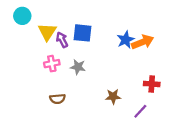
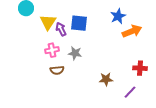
blue star: (126, 40) -> (118, 16), moved
brown semicircle: (57, 99) -> (57, 70), moved

